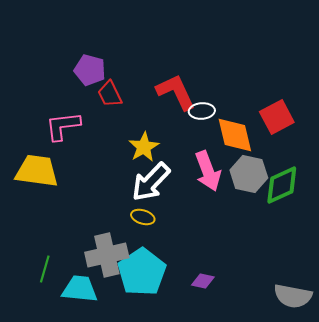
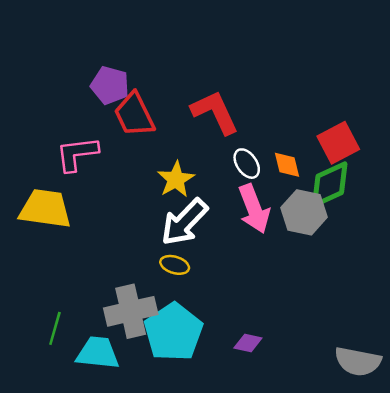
red trapezoid: (110, 94) -> (134, 115), size x1.4
white ellipse: (202, 111) -> (247, 164), moved, turned 60
orange diamond: (235, 135) -> (287, 165), size x0.6
green diamond: (282, 185) -> (330, 184), moved

